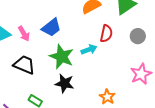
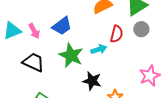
gray circle: (138, 36) -> (141, 29), moved
black star: (65, 83) -> (92, 81), moved

